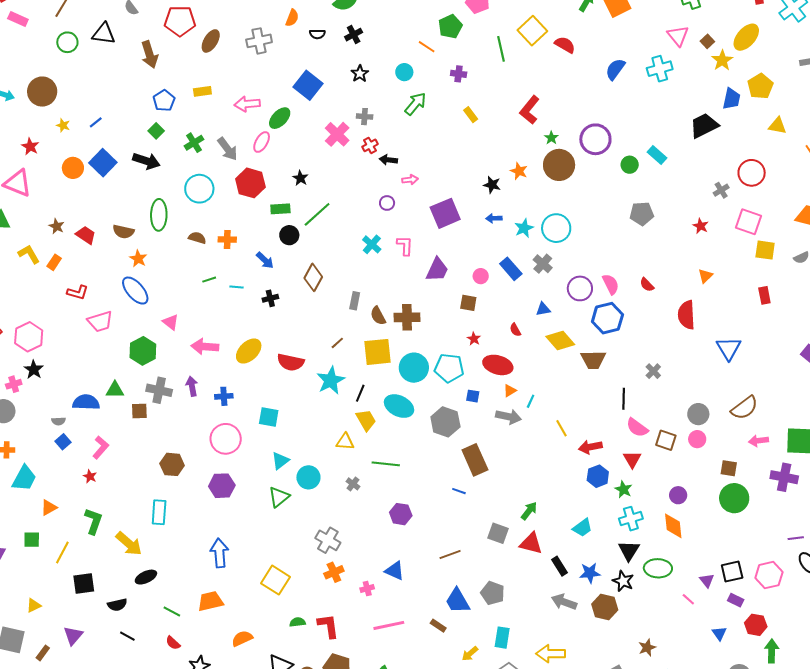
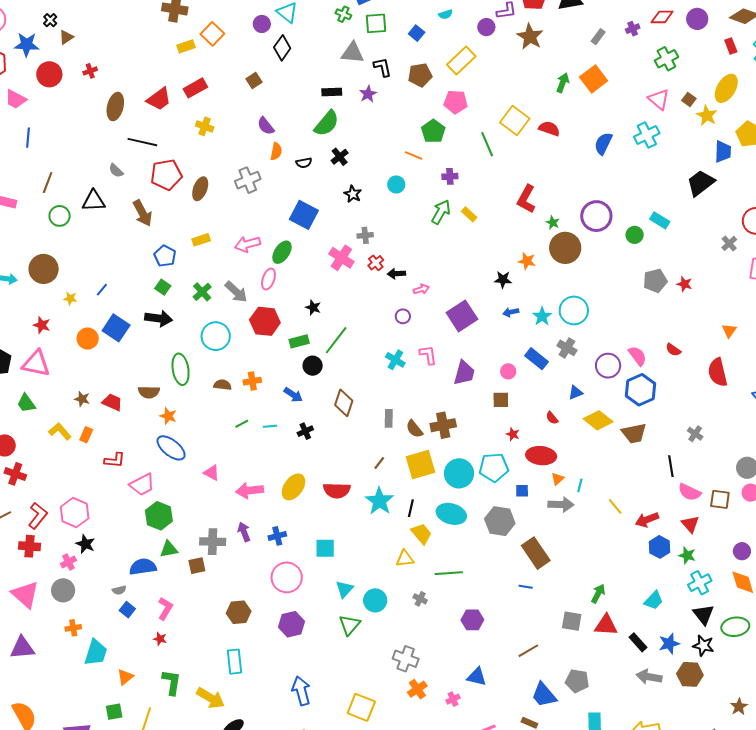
green arrow: (415, 104) -> (441, 212), moved
red star: (701, 226) -> (684, 284), moved
green hexagon: (143, 351) -> (159, 516), moved

